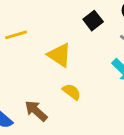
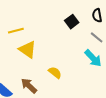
yellow triangle: (59, 55) -> (28, 50), moved

